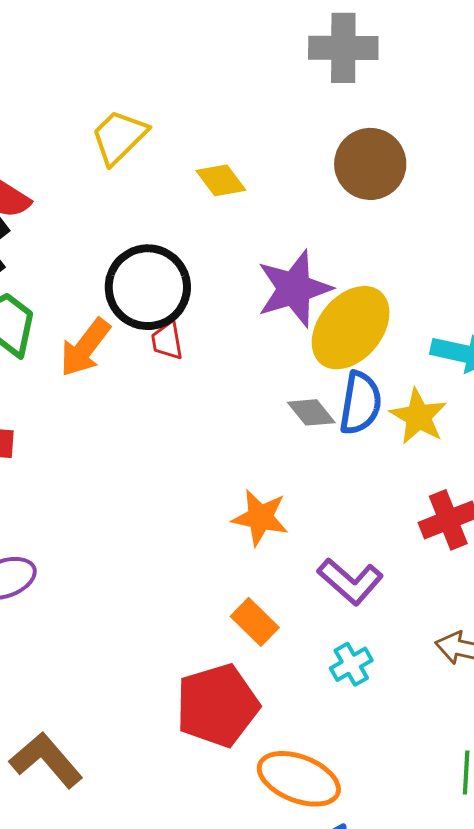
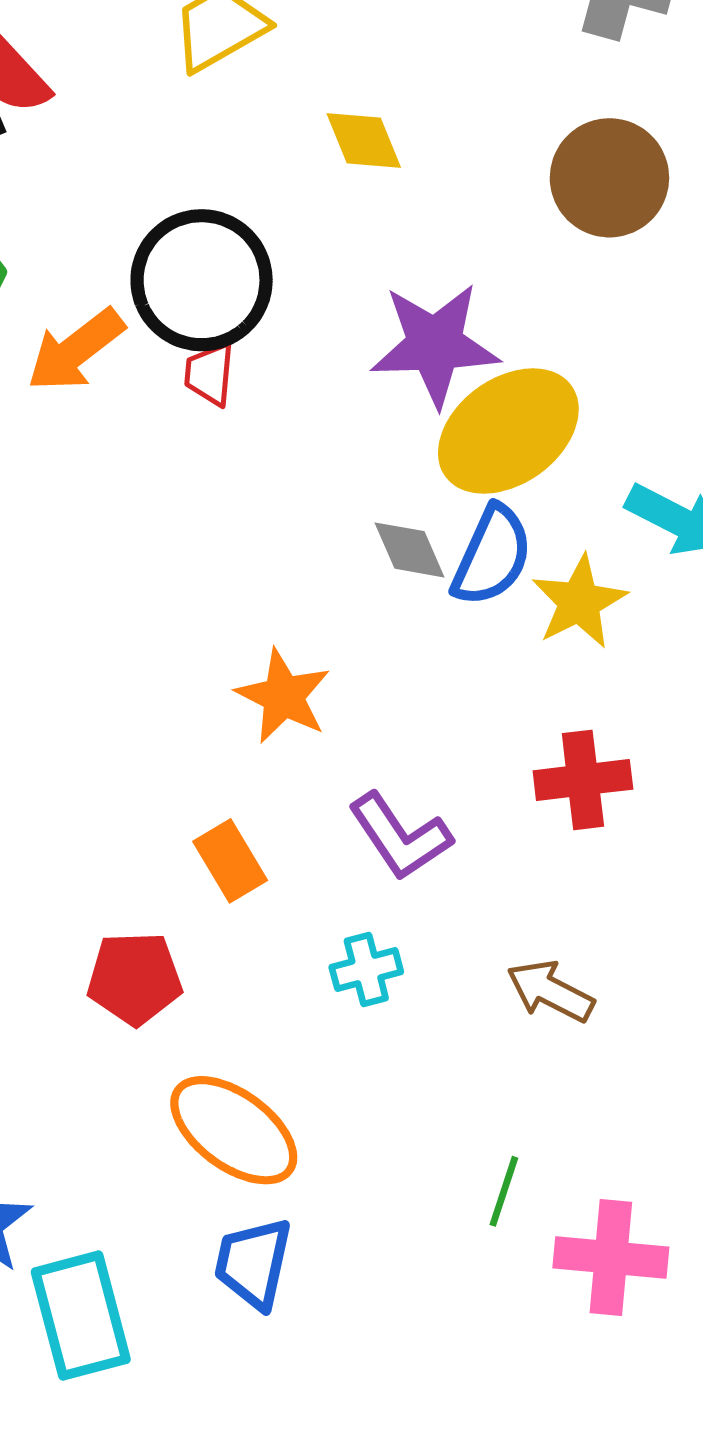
red pentagon: (217, 705) -> (135, 978), size x0.7

